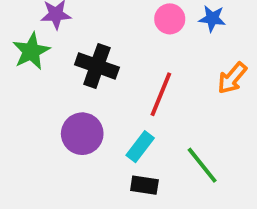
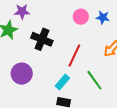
purple circle: (82, 134) -> (22, 74), moved
green line: (202, 165) -> (94, 80), moved

